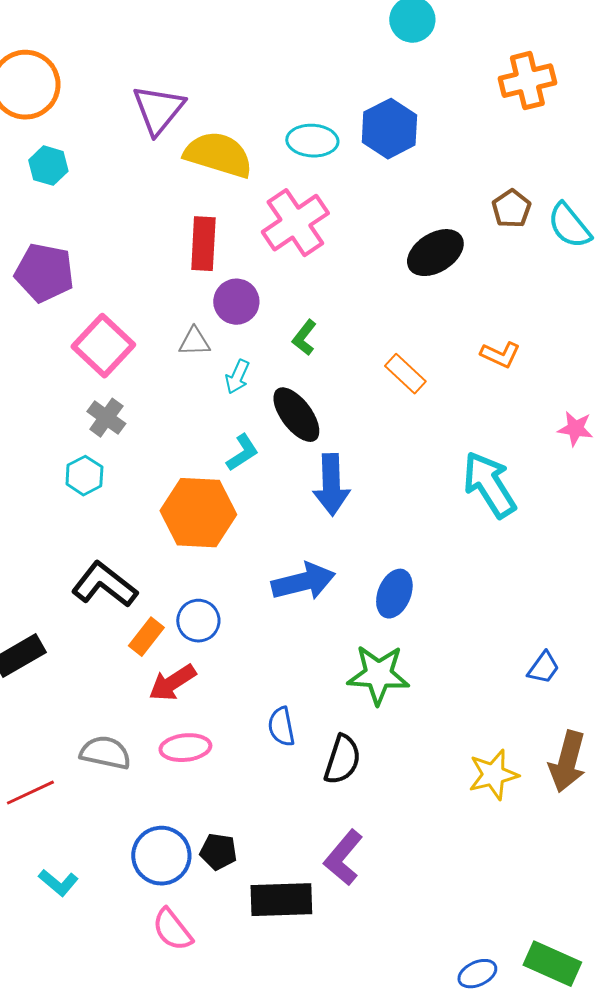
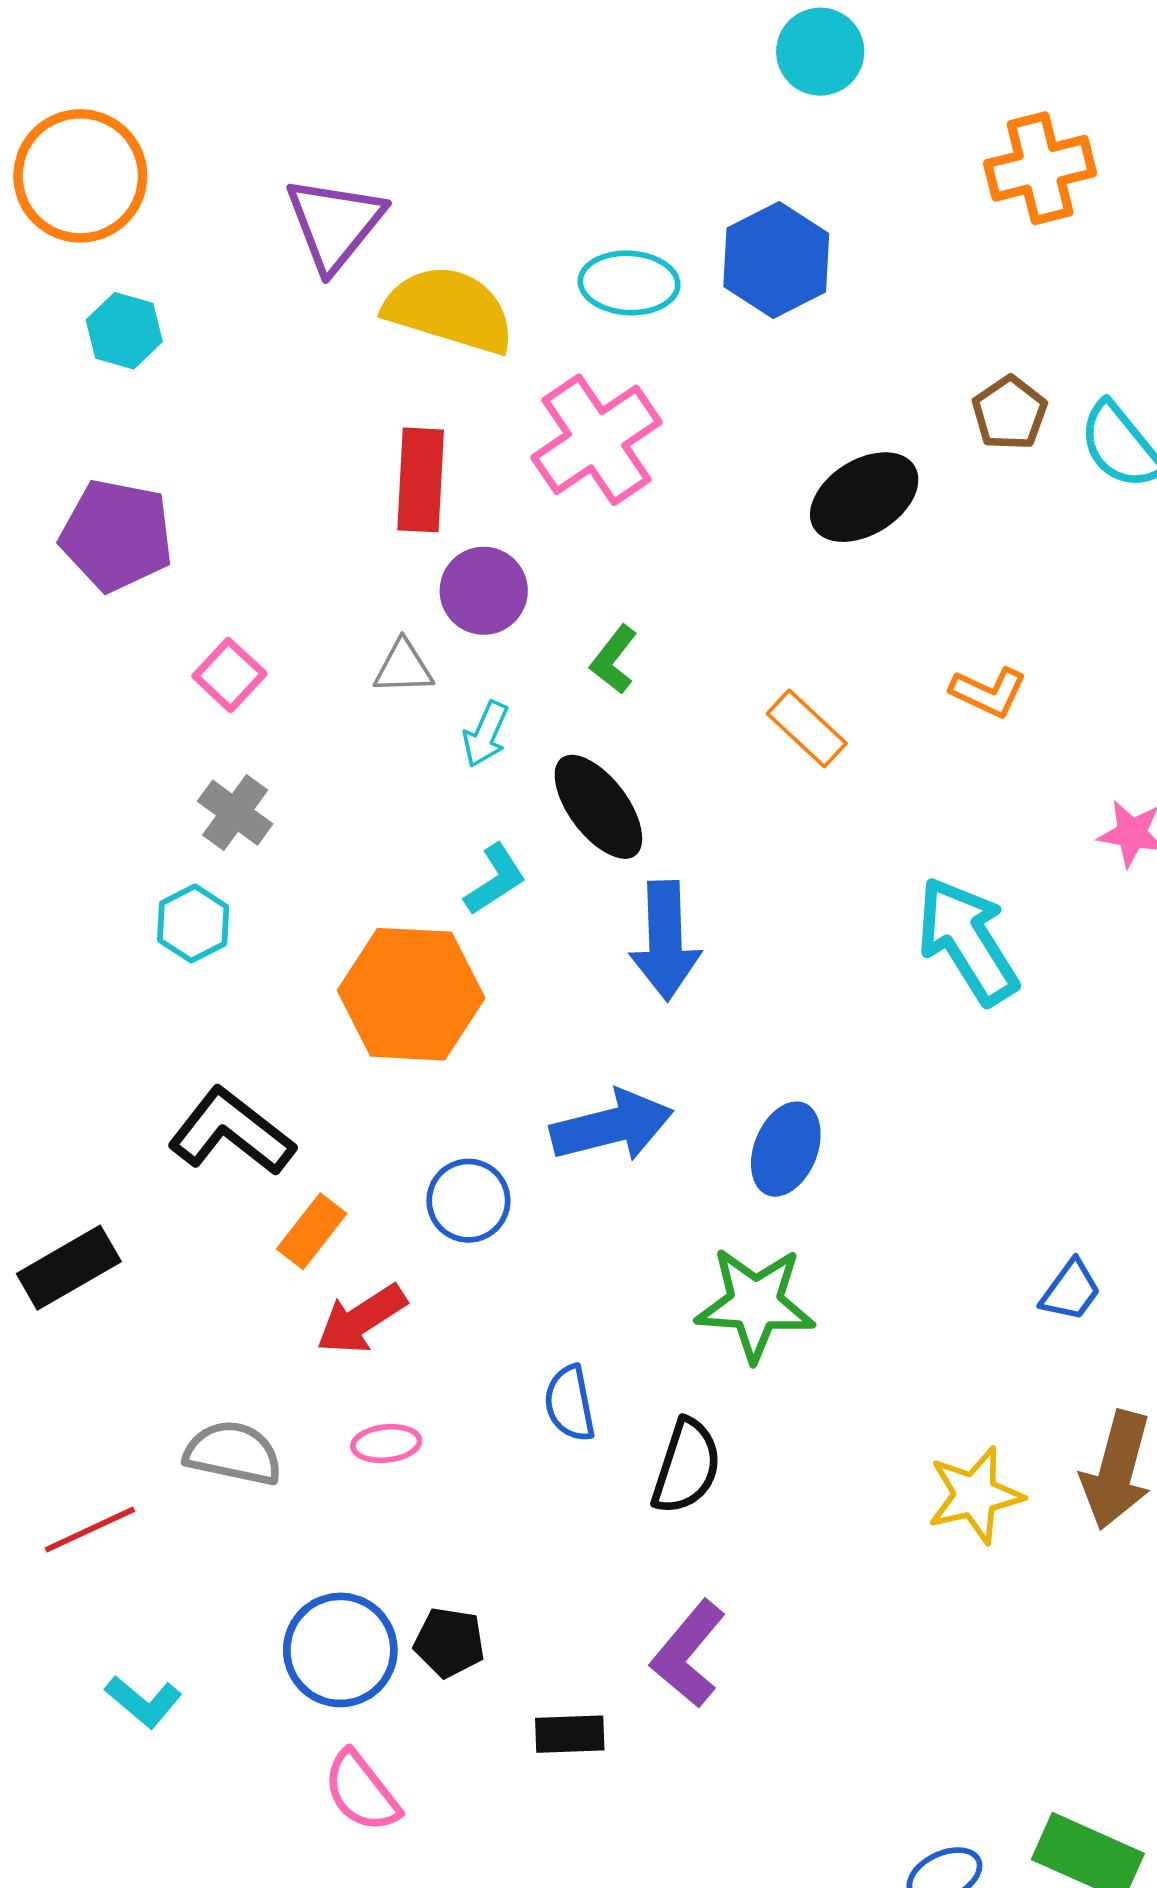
pink square: (103, 346) -> (229, 675), size x0.6
blue circle: (198, 621) -> (468, 1201), moved
pink ellipse: (185, 748) -> (386, 1443), size x0.7
black rectangle: (281, 900) -> (570, 1734), size x0.6

